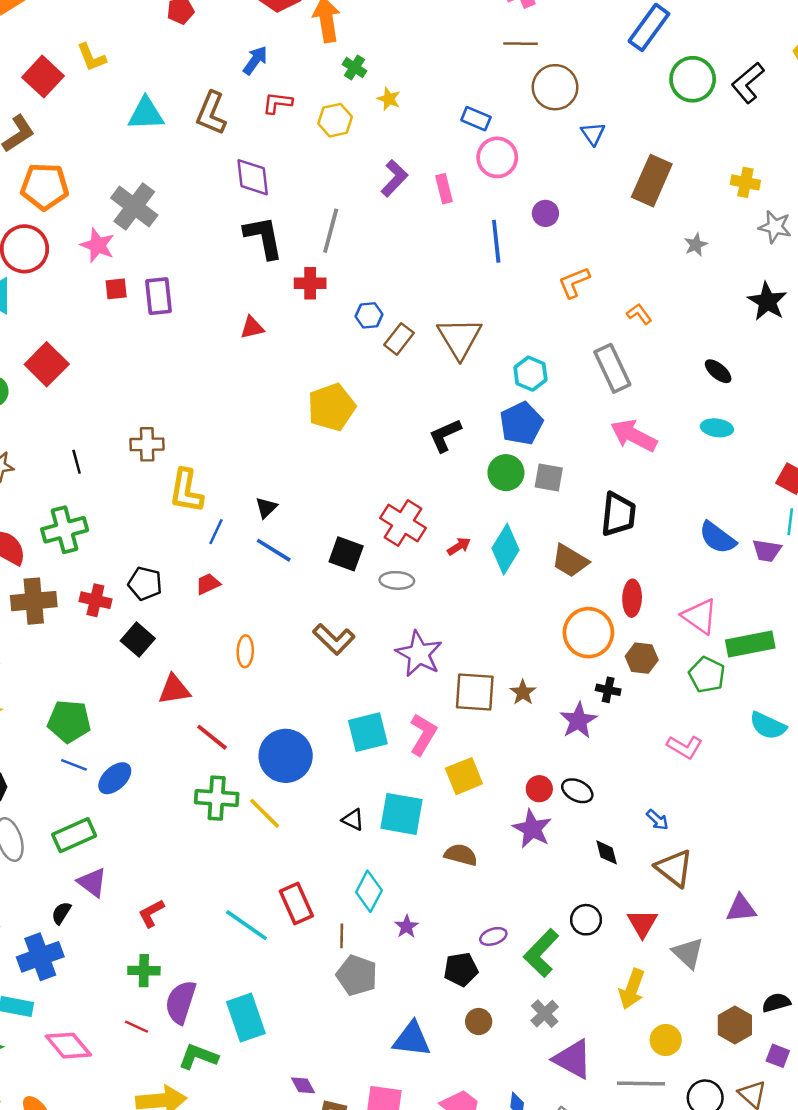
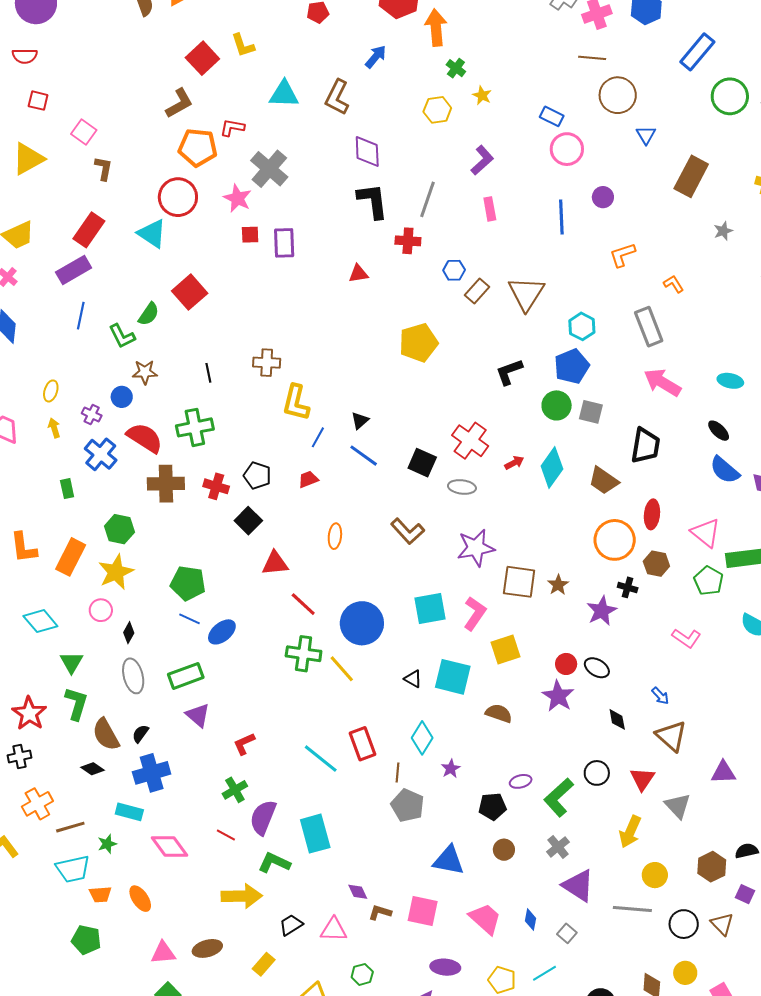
red L-shape: (277, 103) -> (232, 128), moved
pink rectangle: (444, 189) -> (490, 209), moved
black ellipse: (718, 371) -> (719, 431), moved
purple star: (419, 654) -> (476, 548), turned 30
black semicircle: (61, 913) -> (140, 734), moved
green cross: (144, 971) -> (235, 790), turned -35

